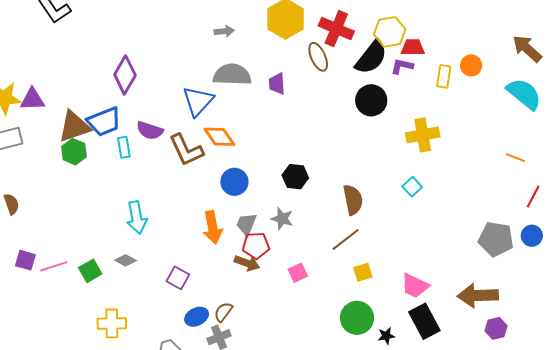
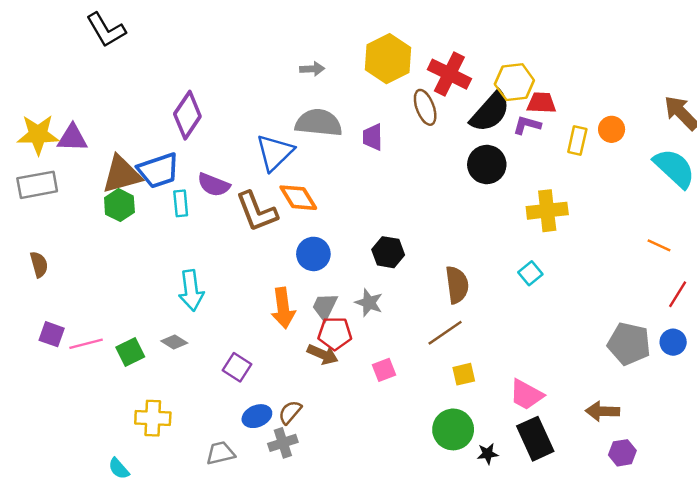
brown arrow: (478, 296) -> (602, 411), size x0.7

